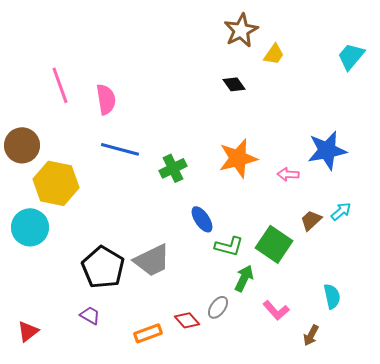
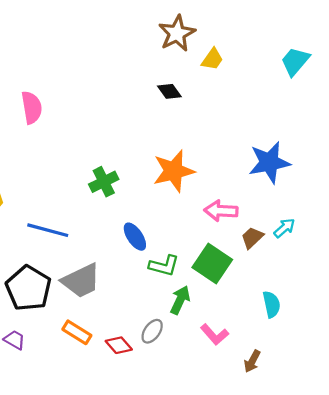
blue line: (120, 149) -> (48, 230), moved
pink arrow: (288, 174) -> (221, 211), moved, size x1.4
cyan semicircle: (332, 296) -> (271, 304), moved
orange rectangle: (148, 333) -> (77, 332), moved, turned 52

